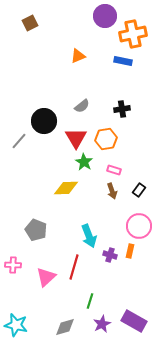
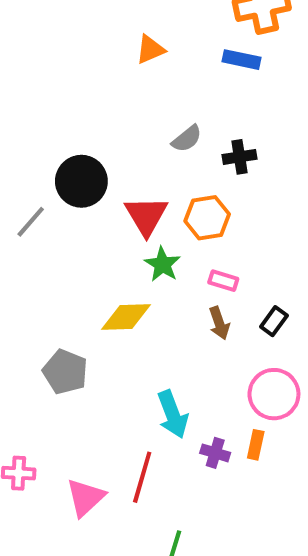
gray semicircle: (82, 106) -> (187, 139), moved
gray pentagon: (36, 230) -> (65, 372), moved

